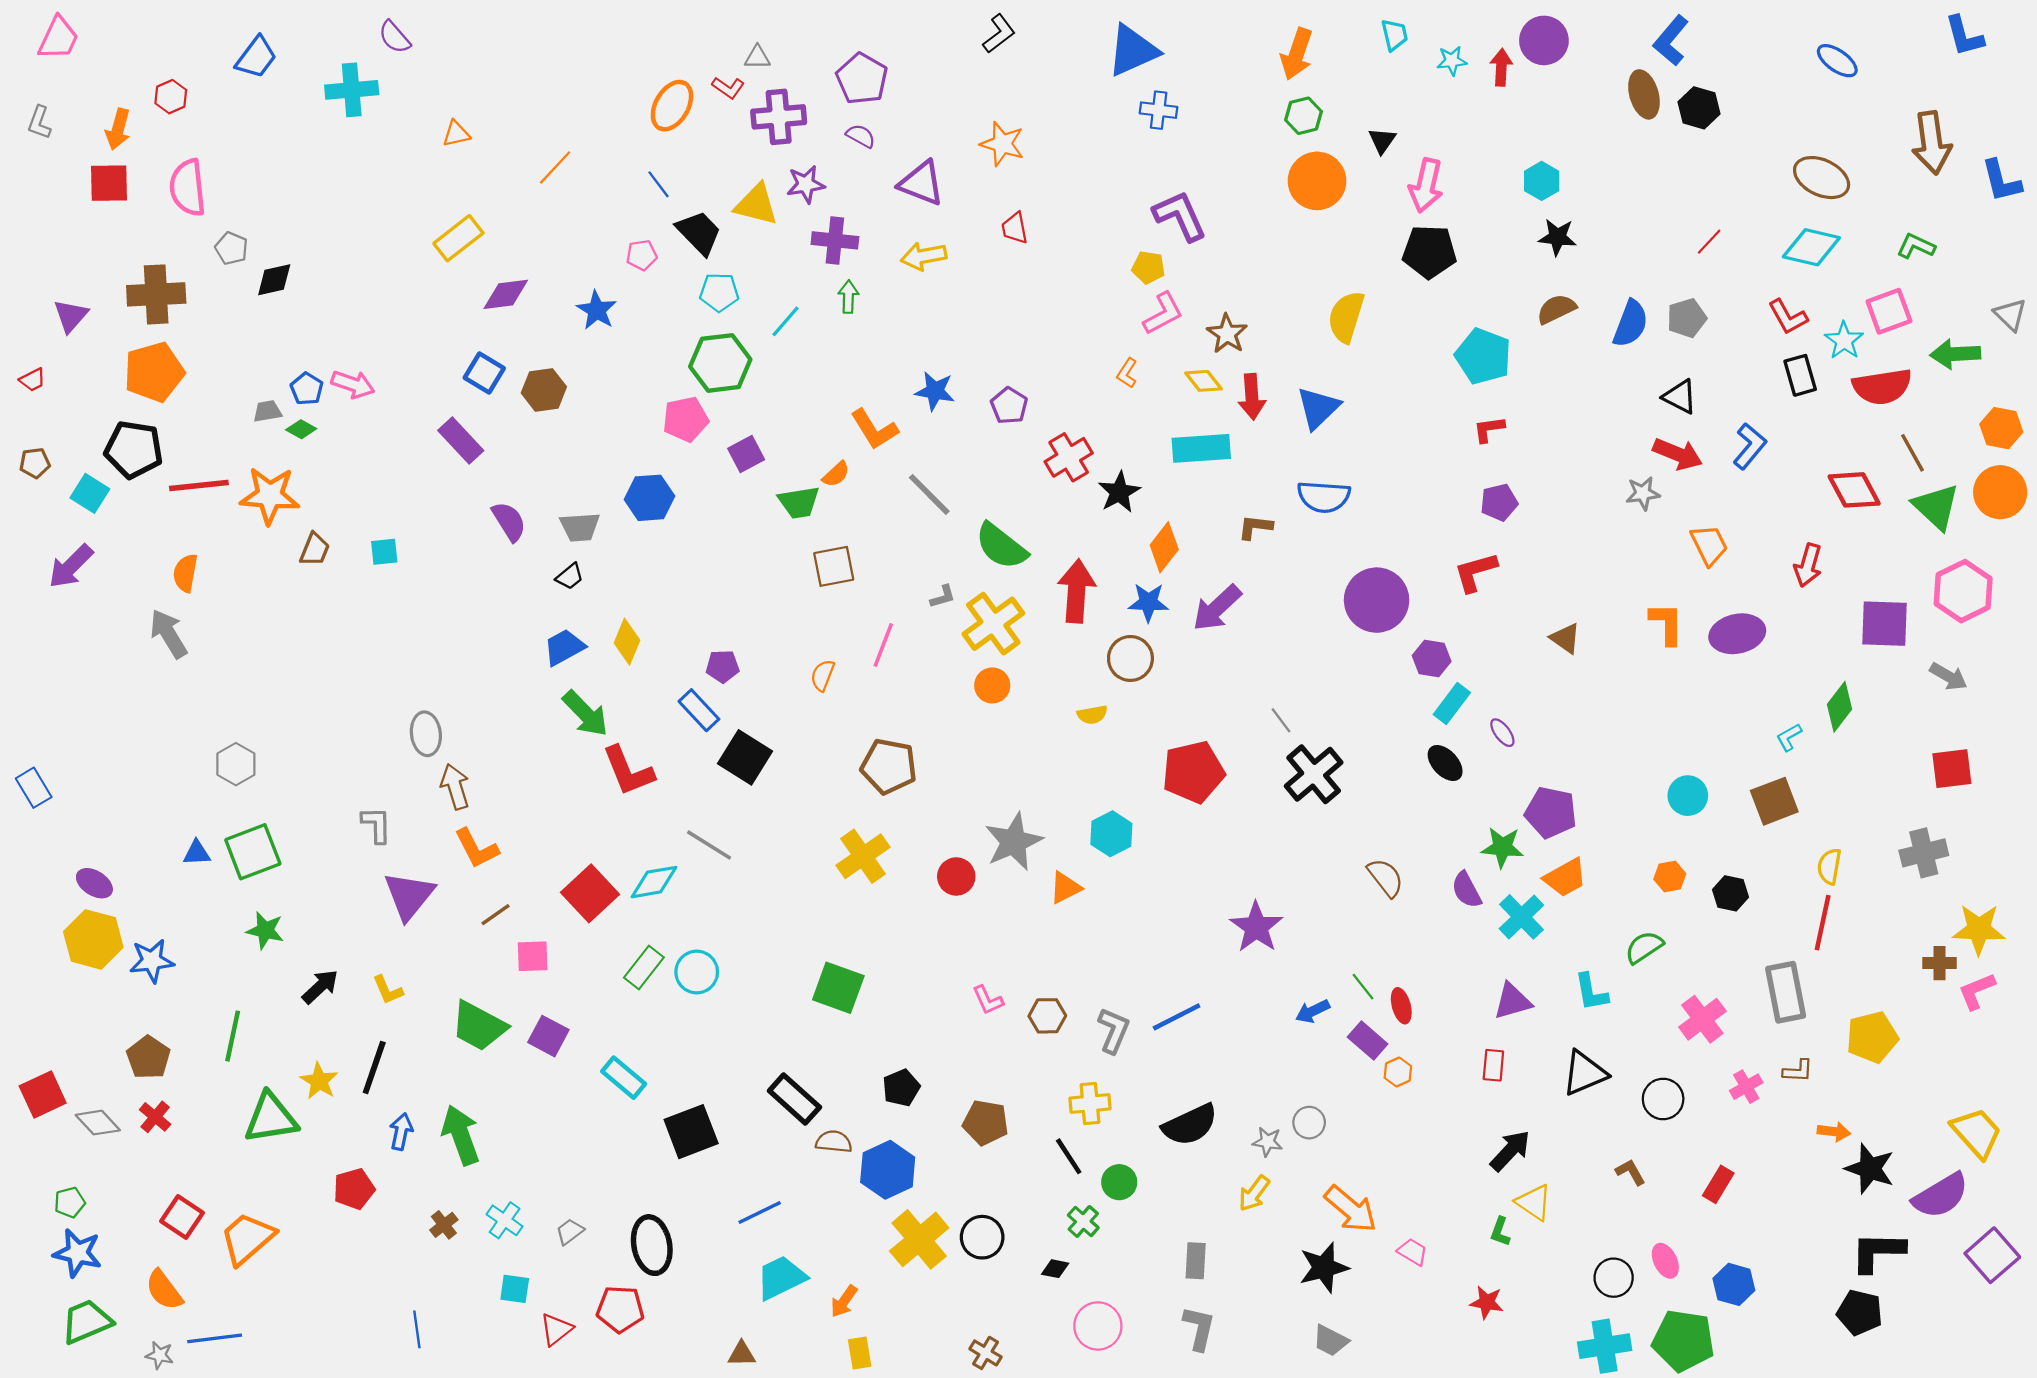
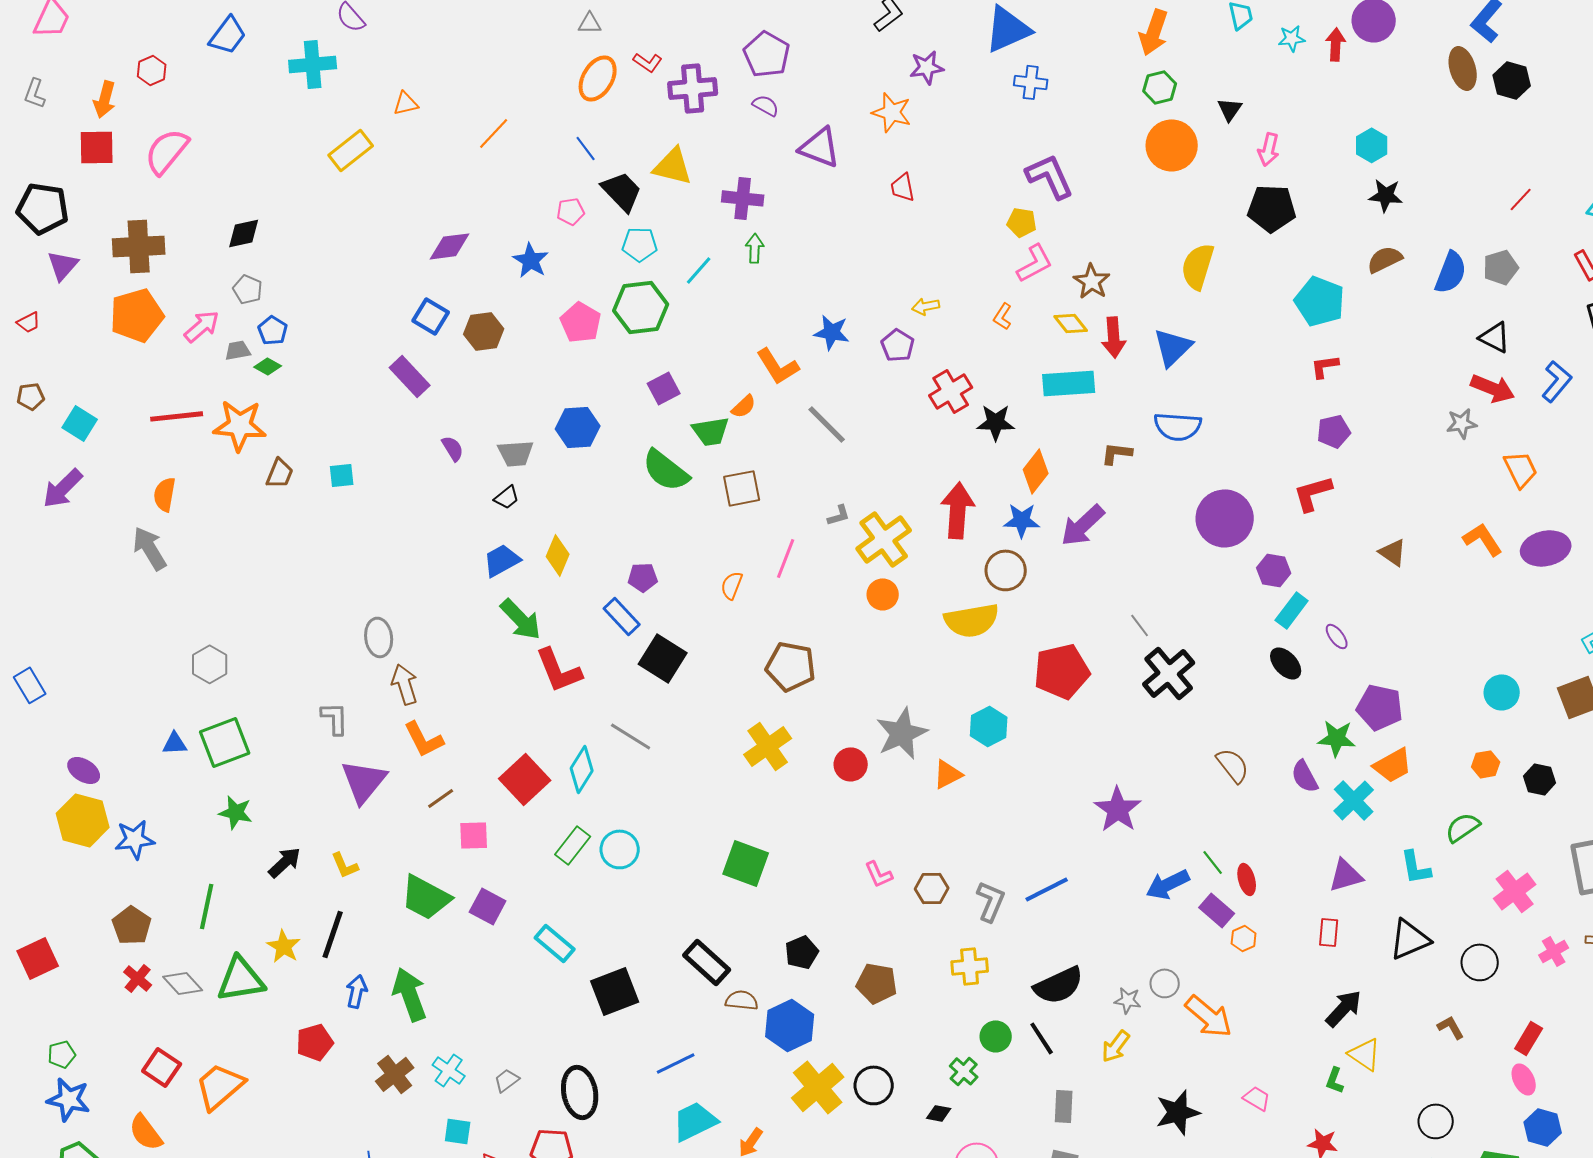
gray triangle: (757, 57) -> (590, 23), moved
purple star: (806, 184) -> (927, 67), moved
pink arrow: (1426, 185) -> (1269, 149), size x0.7
pink semicircle: (188, 188) -> (167, 151), turned 45
yellow rectangle: (458, 238) -> (351, 150), moved
gray pentagon: (231, 248) -> (248, 289), moved
yellow arrow: (924, 256) -> (926, 306), moved, size x0.7
pink arrow: (353, 384) -> (202, 326), moved, turned -60
pink pentagon: (685, 419) -> (581, 322), moved, turned -30
black pentagon: (134, 449) -> (43, 208), moved
black star: (1119, 492) -> (996, 422), turned 30
purple semicircle: (509, 521) -> (453, 448), size x0.7
green semicircle: (1001, 546) -> (666, 470), moved
orange L-shape: (1666, 624) -> (1483, 539), turned -33
yellow semicircle: (1092, 715) -> (972, 620), size x2.0
cyan diamond: (654, 882) -> (582, 769), turned -48
blue arrow: (1312, 1011) -> (1168, 884), size x1.4
gray diamond: (98, 1123) -> (183, 983), moved
black line: (1069, 1156) -> (1042, 1038), moved
orange arrow: (1351, 1209) -> (1209, 1016), moved
brown cross: (444, 1225) -> (395, 1074), size x1.5
pink ellipse: (1665, 1261) -> (1524, 1079), moved

